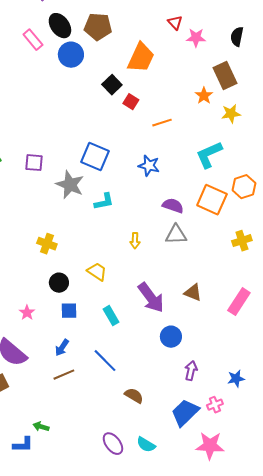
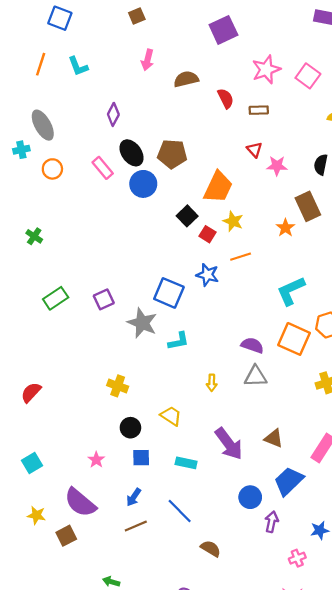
yellow star: (231, 114) -> (233, 221), moved, turned 30
purple square: (34, 163) -> (104, 299), turned -30
blue star: (149, 166) -> (207, 275), moved
cyan rectangle: (111, 316) -> (186, 463), turned -48
blue circle: (171, 337) -> (250, 497), moved
blue trapezoid: (185, 413) -> (289, 481), moved

